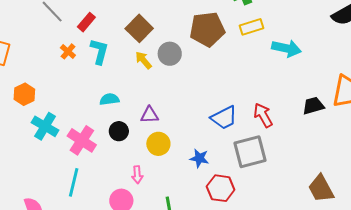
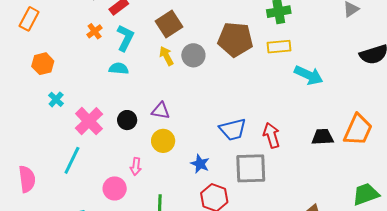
cyan semicircle: (109, 99) -> (119, 69), moved
cyan cross: (45, 126) -> (56, 99), size x0.6

